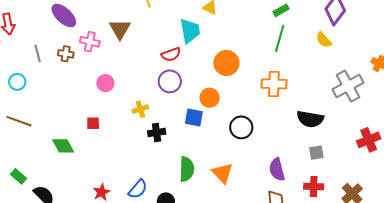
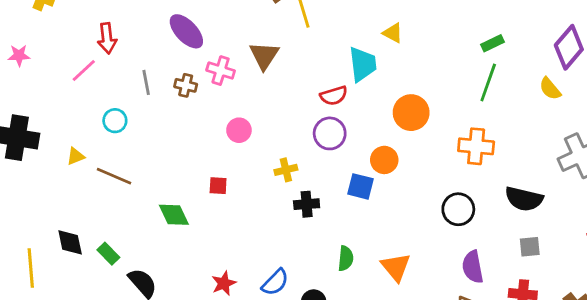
black circle: (241, 127) -> (458, 209), moved
green semicircle: (187, 169) -> (346, 258), size x0.7

